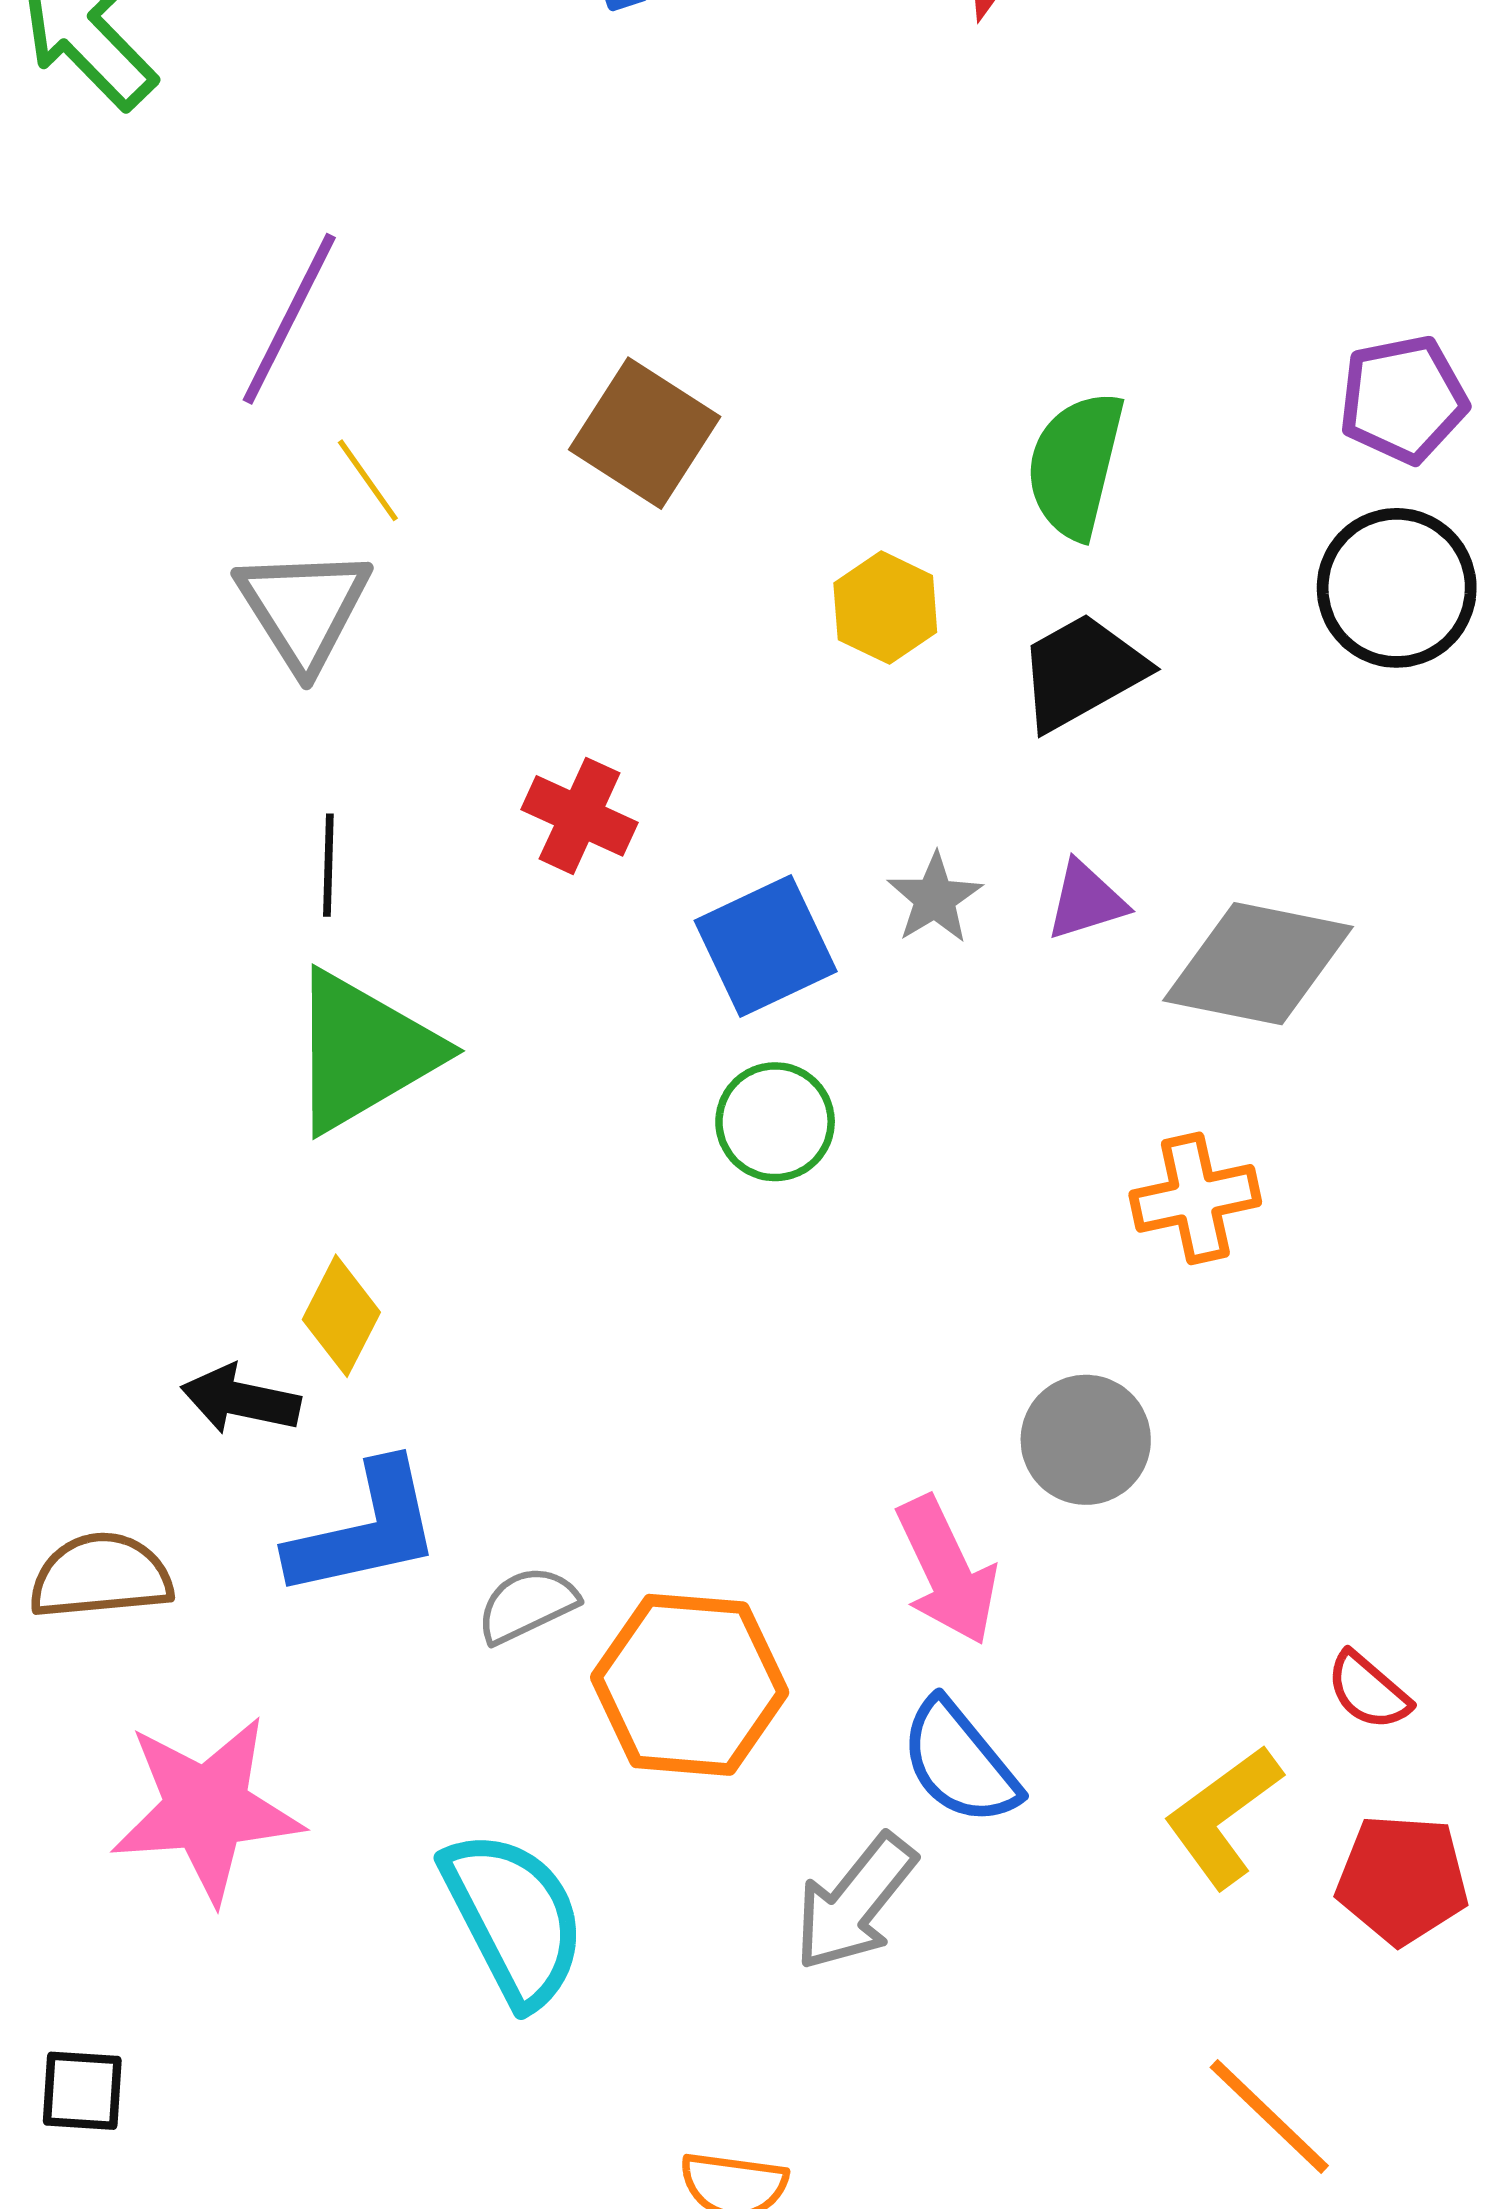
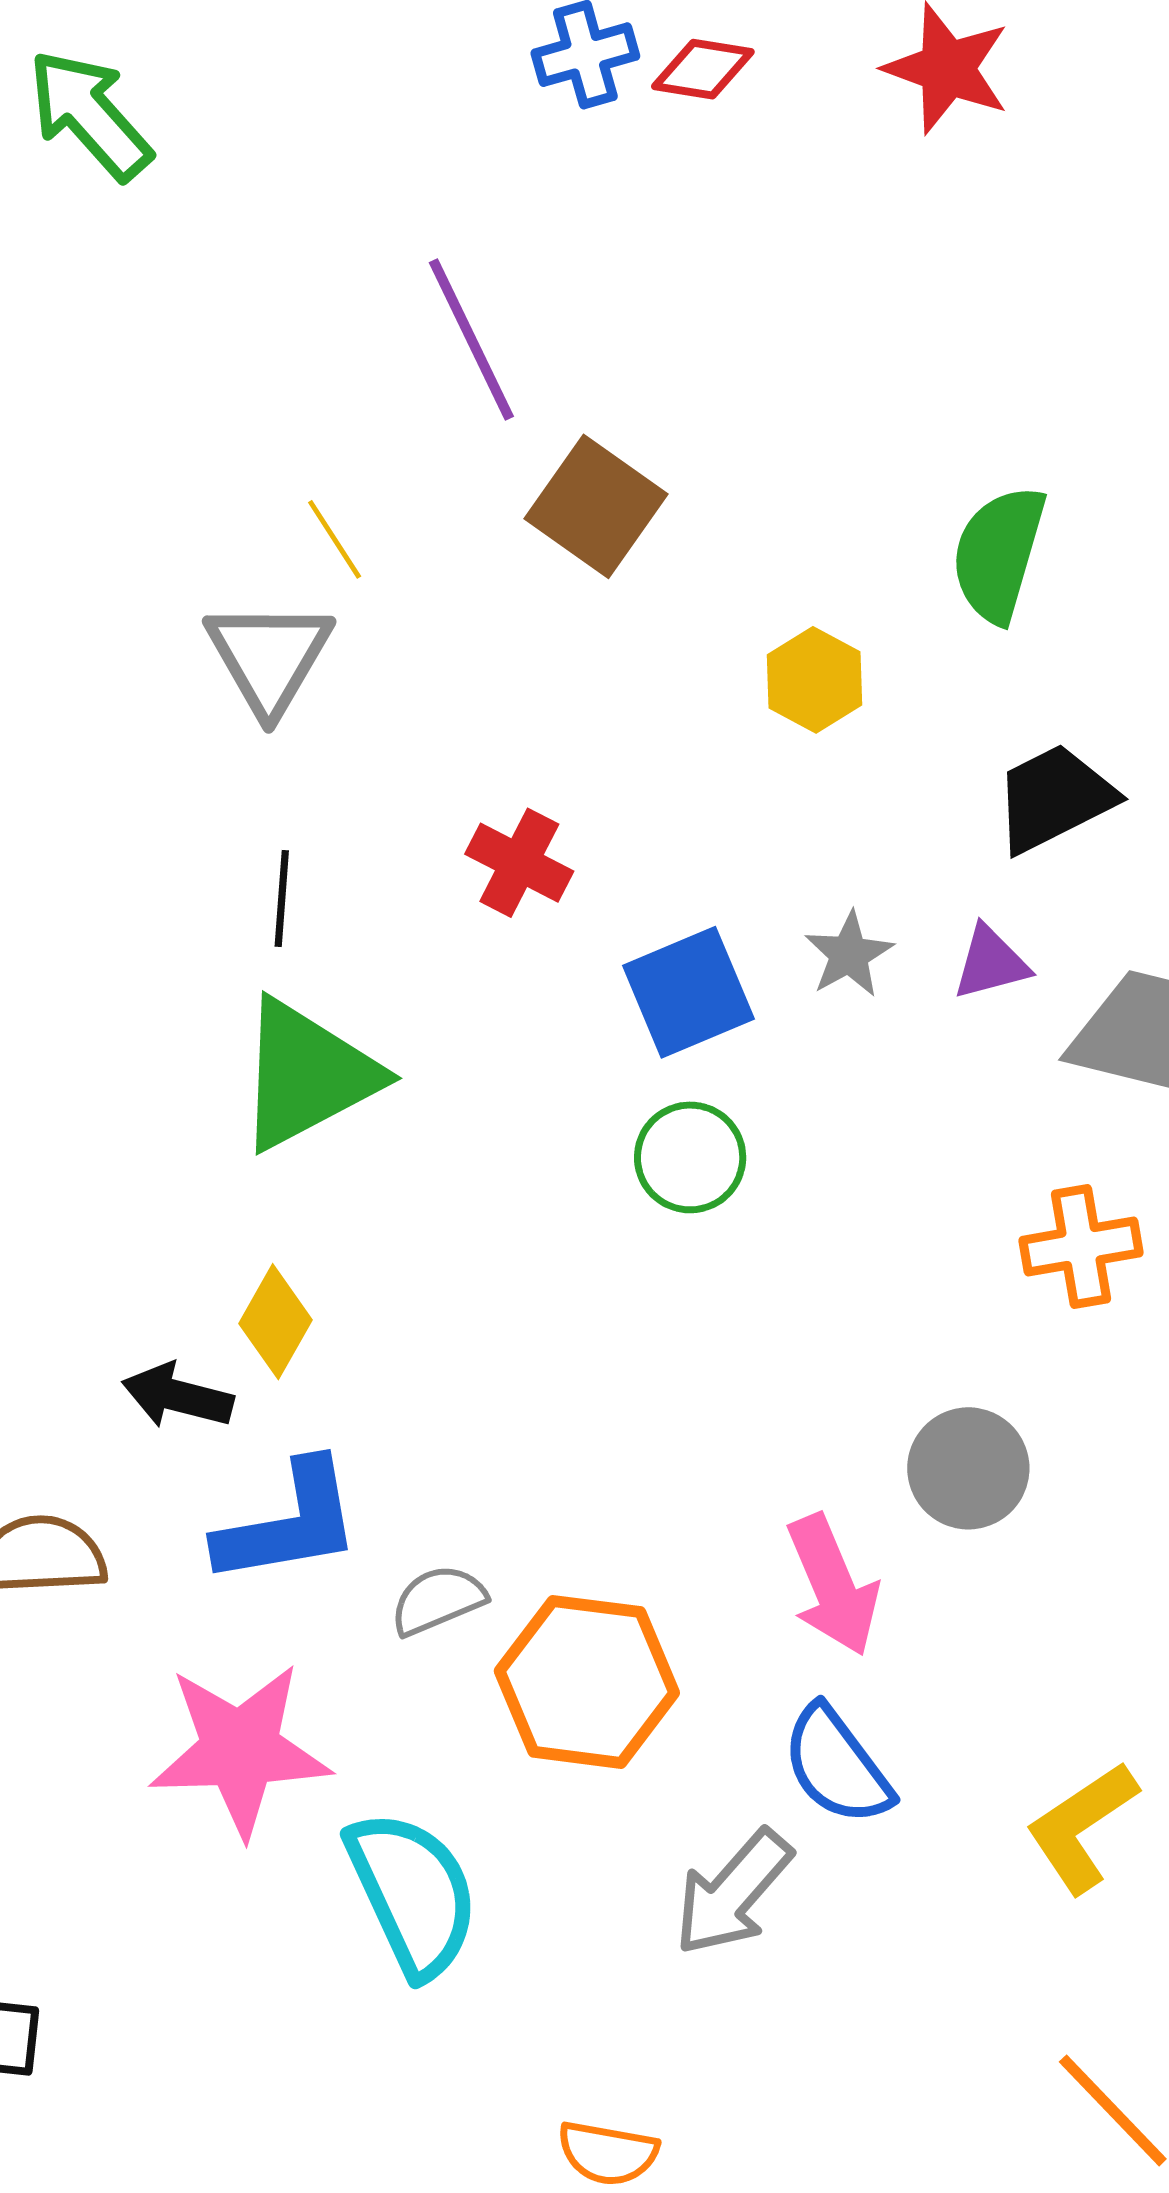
purple line: (289, 319) -> (471, 339), moved, turned -55
black trapezoid: (1082, 672) -> (1054, 798), moved
pink star: (206, 1809) -> (240, 1750), moved

